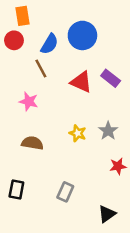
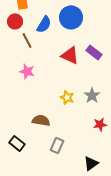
brown line: (41, 68) -> (27, 40), moved
brown semicircle: (32, 143) -> (41, 120), moved
black rectangle: (16, 189) -> (17, 143), turned -63

